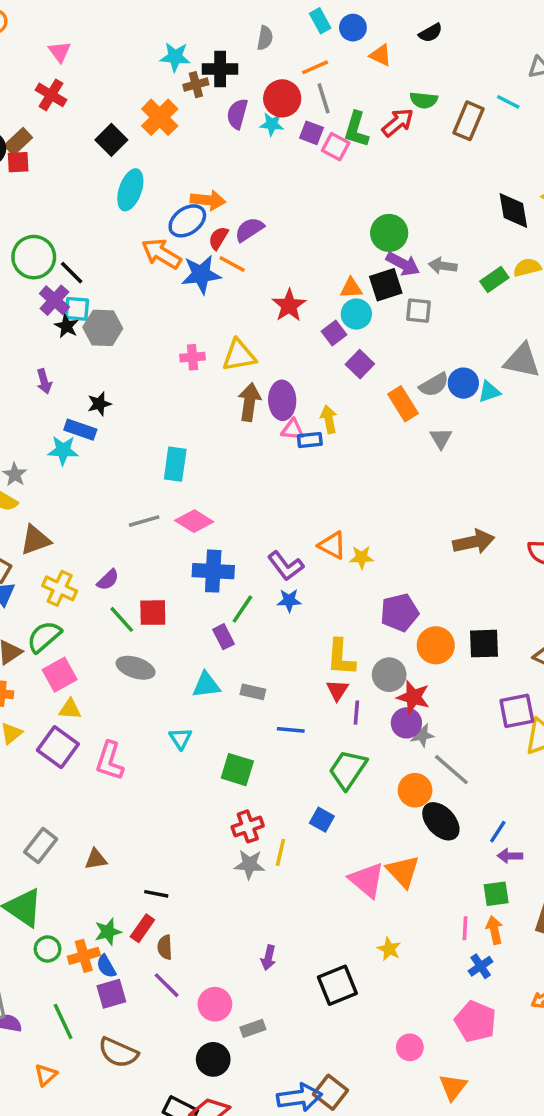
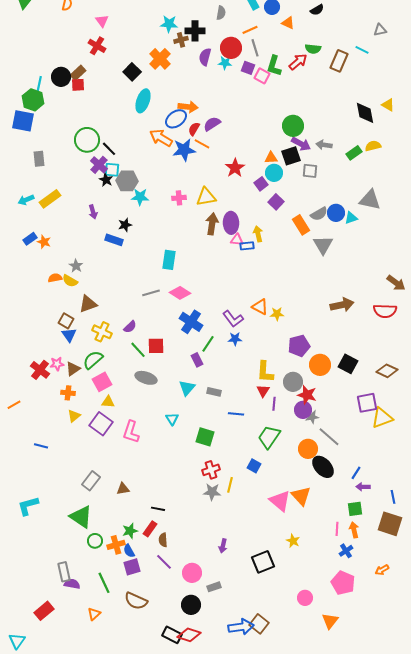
gray triangle: (441, 438) -> (323, 245), size x1.5
cyan star: (63, 450) -> (140, 197), moved
blue cross: (213, 571) -> (191, 322), turned 30
black square: (484, 644) -> (348, 364), turned 30
cyan triangle: (206, 685) -> (187, 388), turned -42

